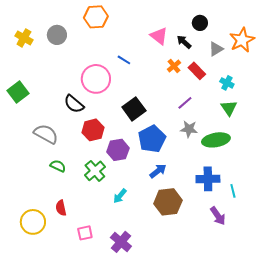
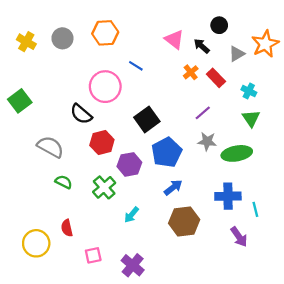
orange hexagon: (96, 17) -> (105, 33), moved

